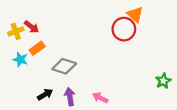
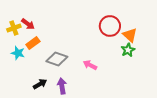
orange triangle: (135, 14) -> (130, 35), moved
green star: (163, 81) -> (128, 50), moved
pink arrow: (100, 98) -> (90, 65), moved

